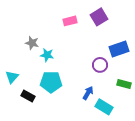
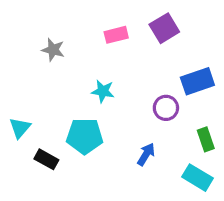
gray star: (32, 43) -> (53, 50), moved
cyan star: (47, 55) -> (103, 91), moved
green rectangle: (124, 84) -> (206, 139), turned 56
cyan rectangle: (104, 107) -> (197, 178), moved

